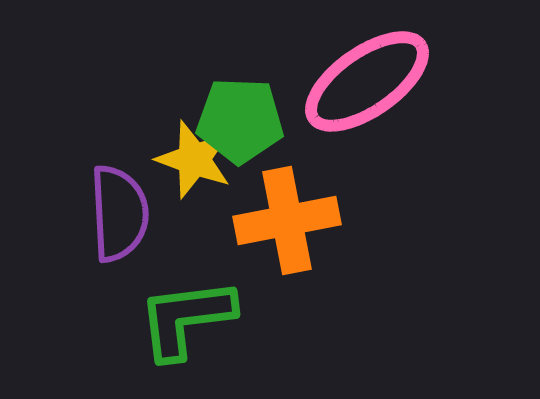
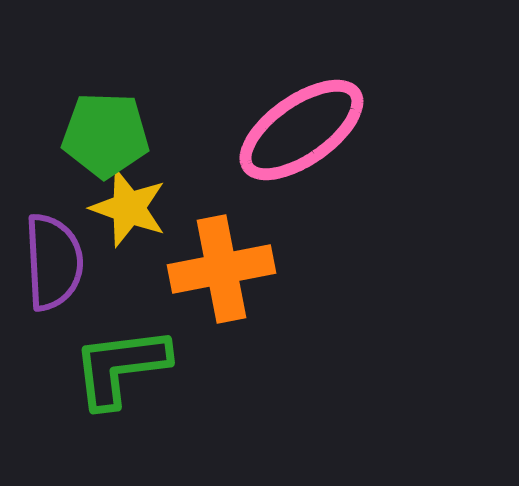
green pentagon: (240, 120) -> (105, 135), moved

